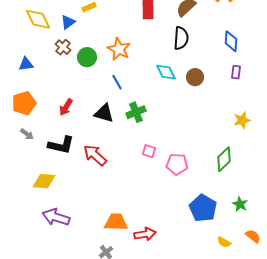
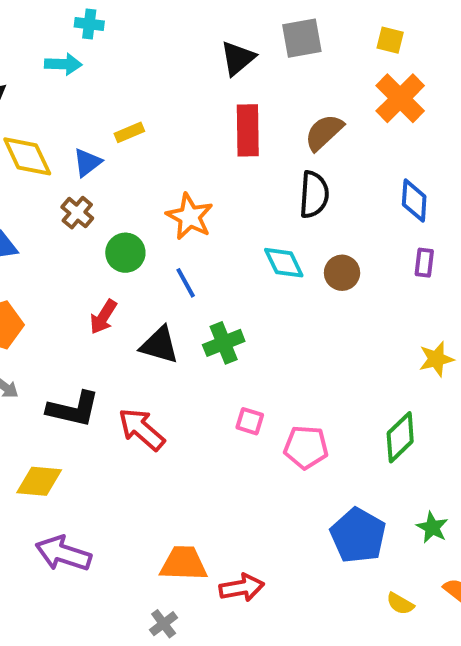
green circle: (87, 57) -> (125, 253), moved
red arrow: (66, 107) -> (103, 317), moved

